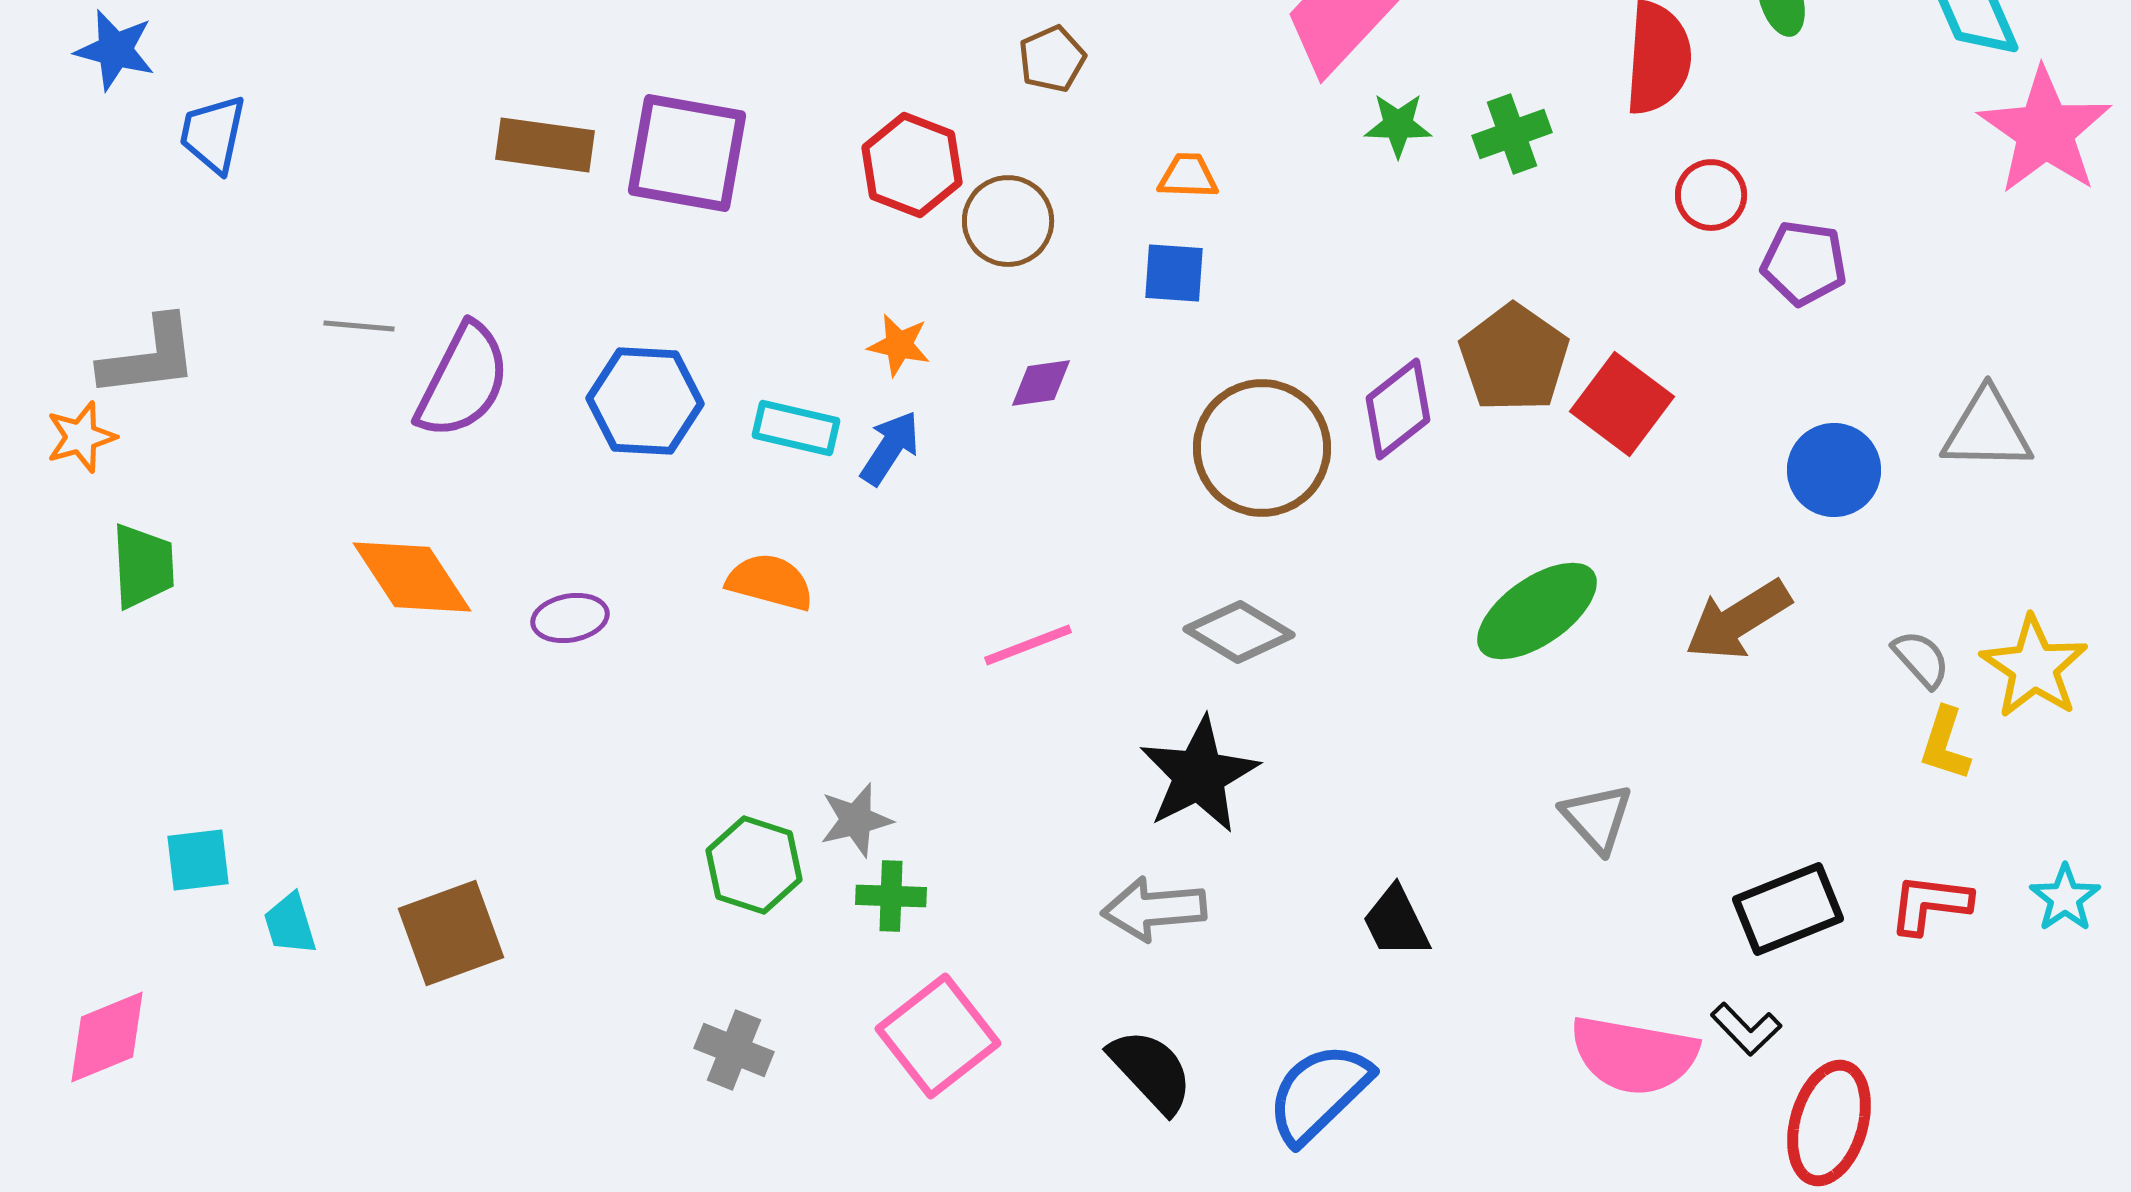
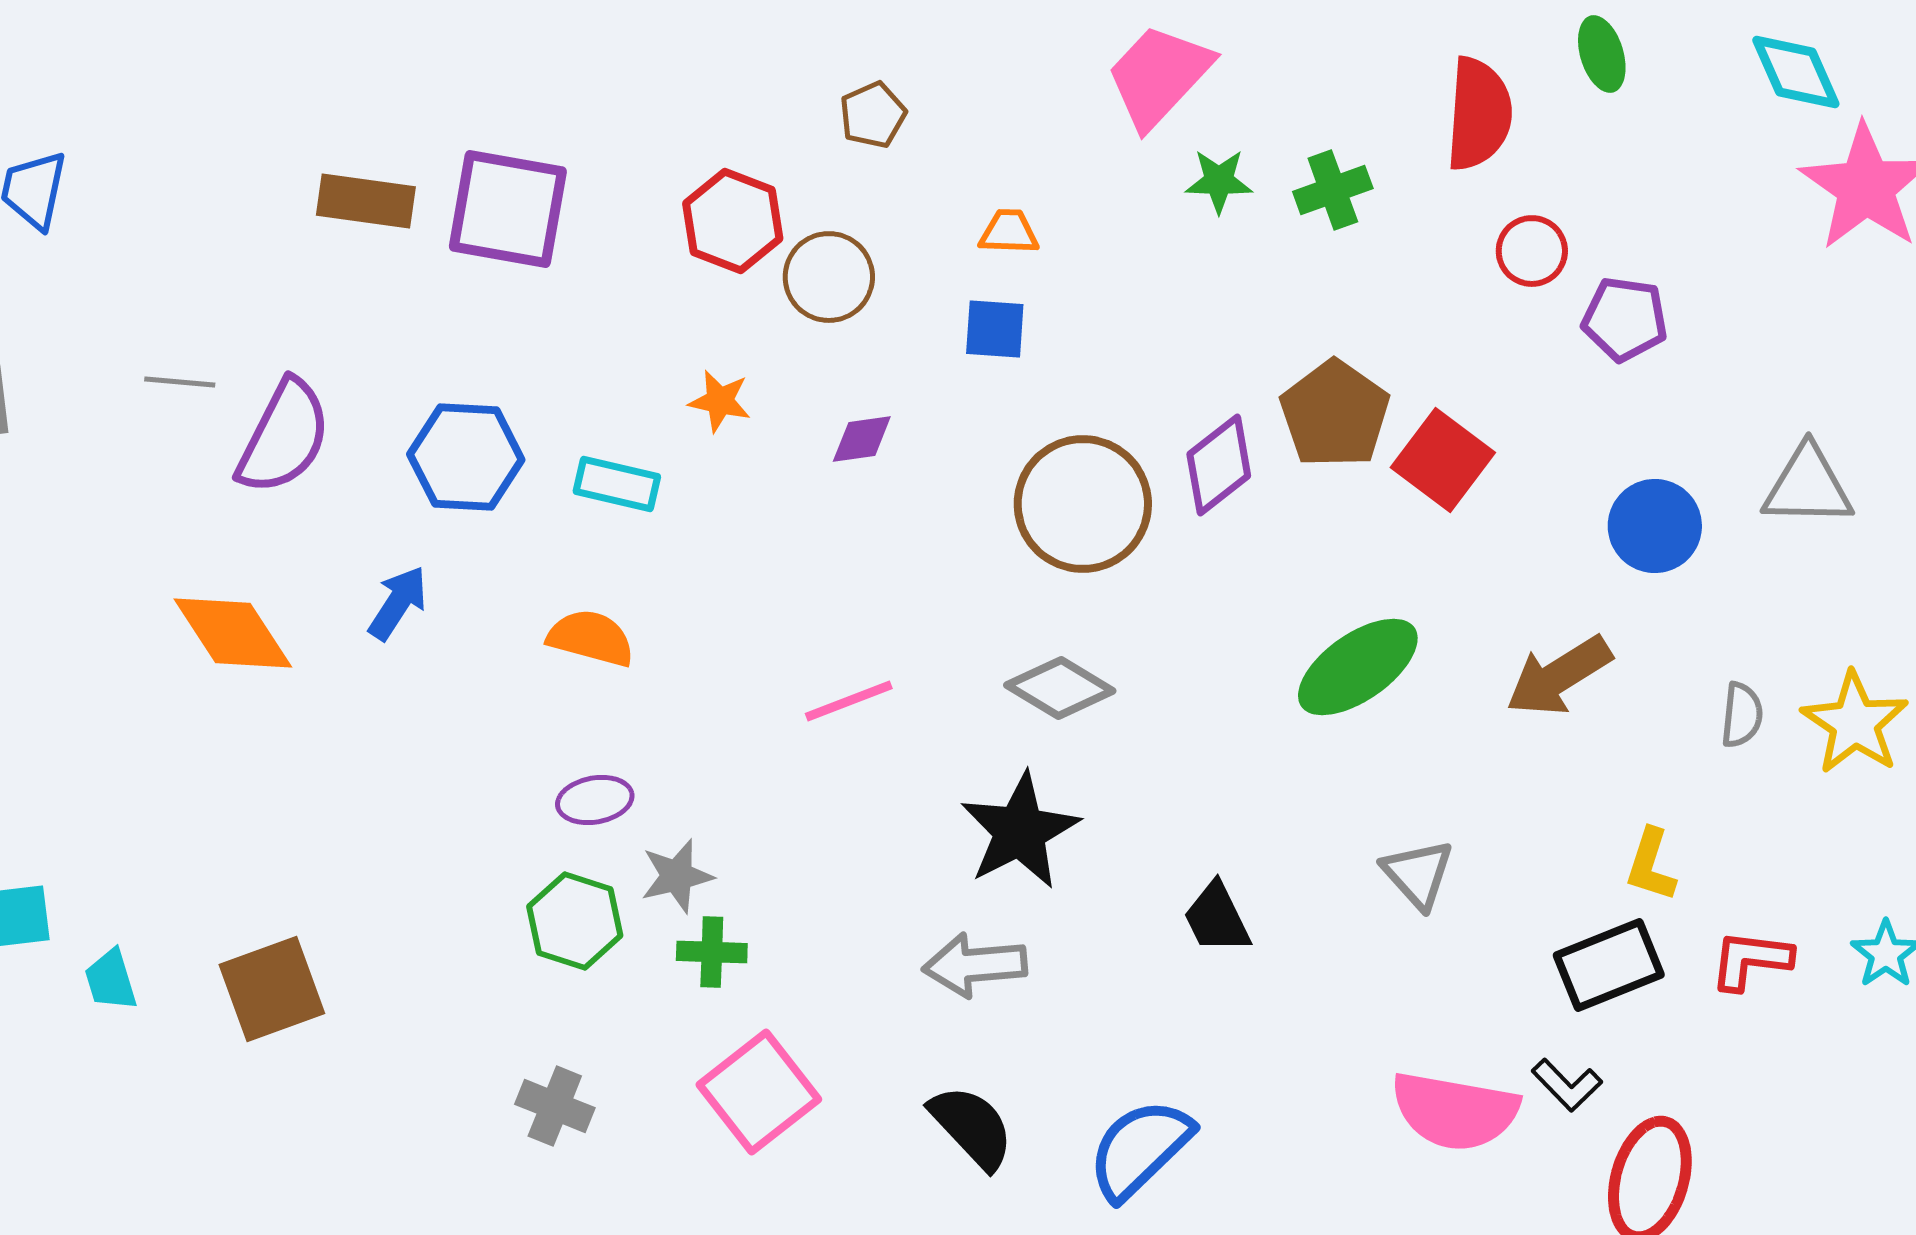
blue arrow: (890, 448) -> (398, 603), moved
purple ellipse: (570, 618) -> (595, 800), moved
gray semicircle: (1921, 659) -> (1742, 715), turned 48
yellow L-shape: (1945, 744) -> (1651, 865), moved
black trapezoid: (1396, 922) -> (1217, 918), moved

